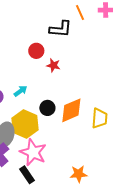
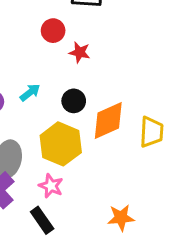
black circle: (47, 108) -> (74, 101), moved
yellow hexagon: (25, 124) -> (61, 144), moved
pink star: (33, 152) -> (51, 186), size x0.6

